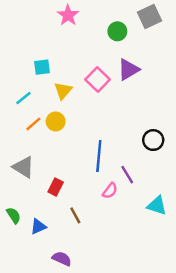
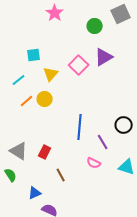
black circle: (153, 140) -> (124, 125), moved
gray triangle: (23, 167) -> (19, 151), moved
pink semicircle: (110, 191) -> (94, 163), moved, turned 80
blue triangle: (38, 227) -> (35, 193), moved

